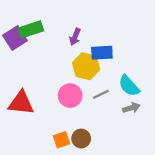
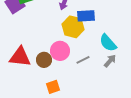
gray line: (101, 94) -> (83, 60), moved
gray arrow: (131, 108) -> (110, 61), turned -32
brown circle: (81, 139) -> (44, 60), moved

